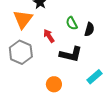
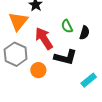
red arrow: (49, 36) -> (44, 38), size x1.6
orange circle: (54, 84) -> (38, 70), moved

